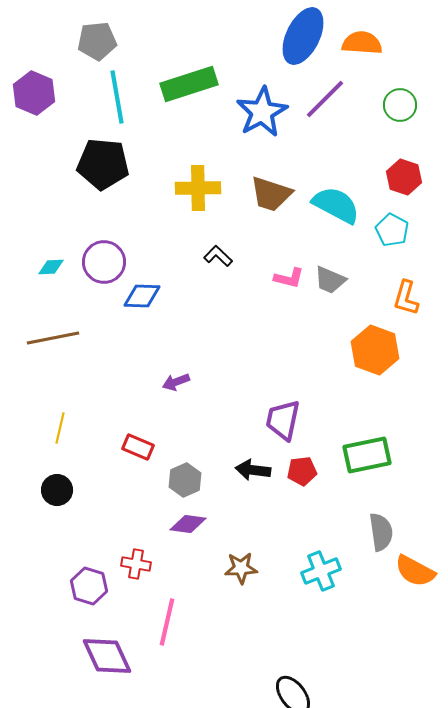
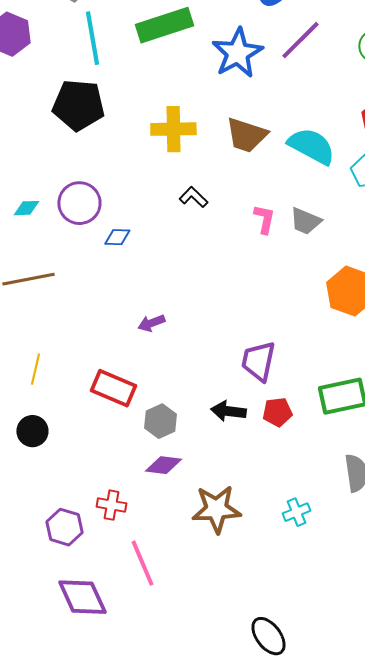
pink L-shape: (289, 278) -> (264, 219), turned -92
blue diamond: (142, 296) -> (117, 237), size x0.7
red rectangle: (138, 447) -> (113, 388), size x1.4
brown star: (241, 568) -> (216, 509), size x1.5
cyan cross: (321, 571) -> (296, 512), size x0.7
pink line: (167, 622) -> (142, 563), turned -36

